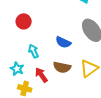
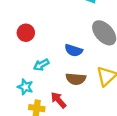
cyan arrow: (33, 51) -> (41, 65), turned -88
red arrow: (41, 75) -> (58, 100), moved

